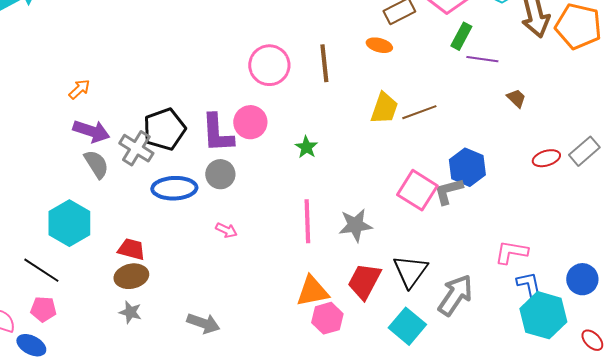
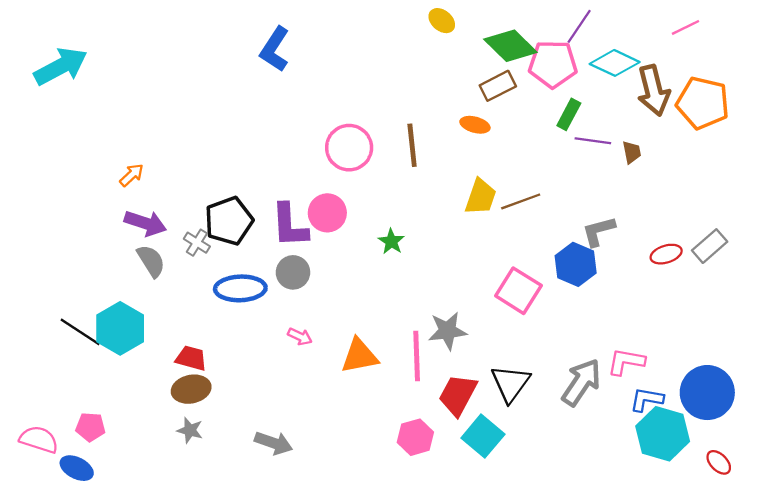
brown trapezoid: (516, 98) -> (632, 152), moved, turned 35
gray cross: (136, 148) -> (197, 243), size x0.7
gray L-shape: (448, 191) -> (599, 231), moved
pink line: (307, 221) -> (417, 356), moved
black line: (41, 270) -> (80, 332), moved
blue circle: (582, 279) -> (707, 393), size x1.5
blue L-shape: (529, 285) -> (647, 399), turned -68
orange triangle: (312, 291) -> (359, 356), moved
gray arrow: (455, 295) -> (581, 382), moved
cyan square: (407, 326) -> (483, 436), moved

